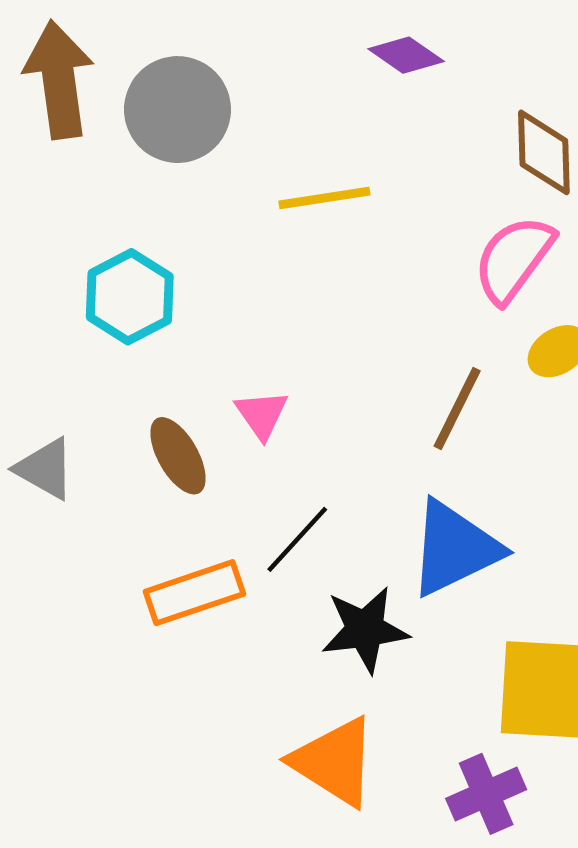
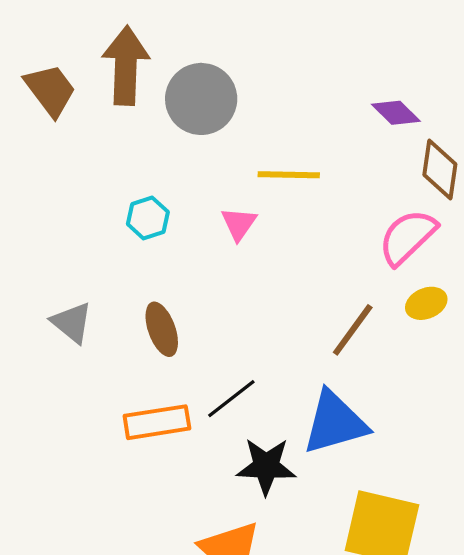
purple diamond: (406, 55) -> (396, 113), moved
cyan hexagon: (130, 297) -> (148, 218), size x0.7
pink triangle: (262, 414) -> (239, 224), moved

